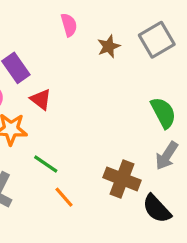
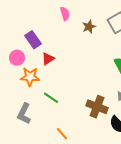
red triangle: (41, 99) -> (48, 59), turned 48
orange line: (64, 197) -> (62, 134), moved

